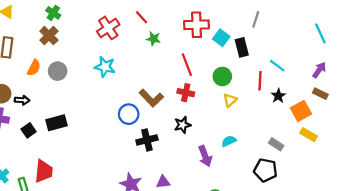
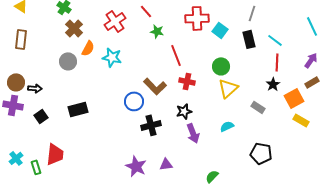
brown cross: (49, 36) -> (74, 28), moved
black rectangle: (242, 47) -> (249, 39), moved
red line: (187, 65) -> (176, 55), moved
cyan line: (277, 66) -> (275, 40), moved
orange semicircle: (34, 68) -> (88, 48), moved
red line: (260, 81) -> (277, 62), moved
brown rectangle: (320, 94) -> (312, 82), turned -56
yellow triangle: (230, 100) -> (228, 88), size x1.5
black rectangle: (57, 123) -> (78, 109), moved
gray rectangle: (276, 144) -> (258, 107), moved
purple arrow: (205, 156) -> (193, 133), moved

